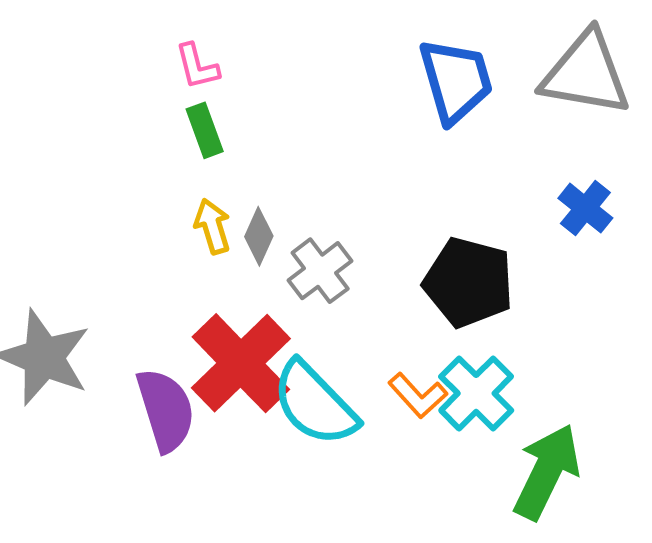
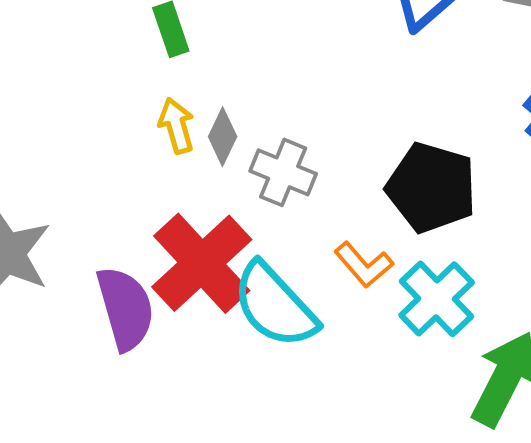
gray cross: (320, 271) -> (283, 172), turned -32
orange L-shape: (418, 395) -> (364, 265), moved

